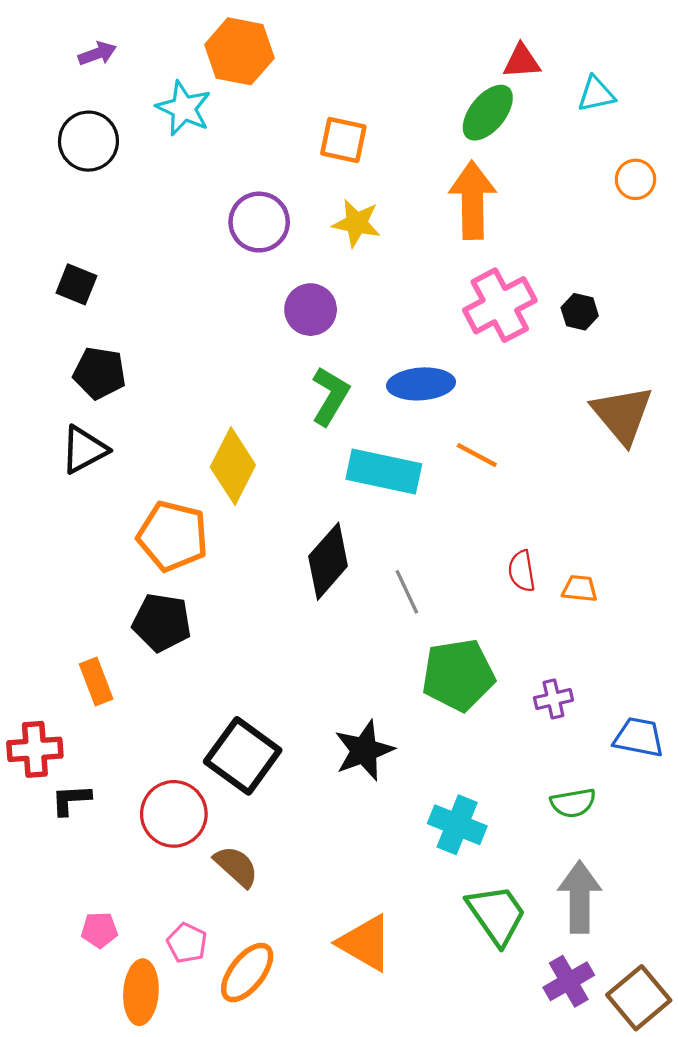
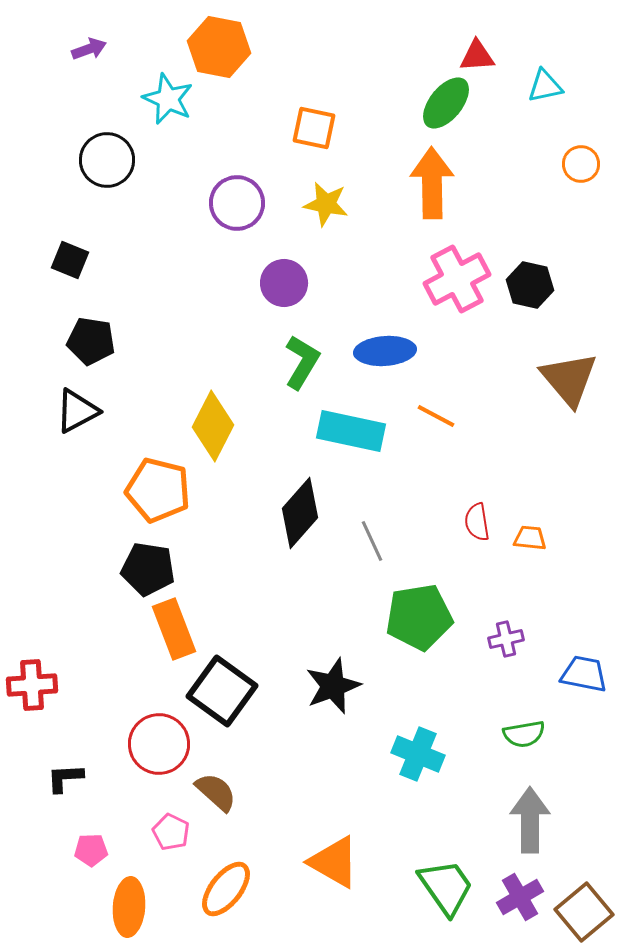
black circle: (88, 141) -> (107, 160), moved
black hexagon: (580, 312) -> (530, 285), size x1.4
orange rectangle: (96, 682) -> (174, 629), moved, size x1.4
black L-shape: (71, 800) -> (65, 778), moved
green trapezoid: (497, 915) -> (446, 887), moved
pink pentagon: (187, 943) -> (171, 832), moved

